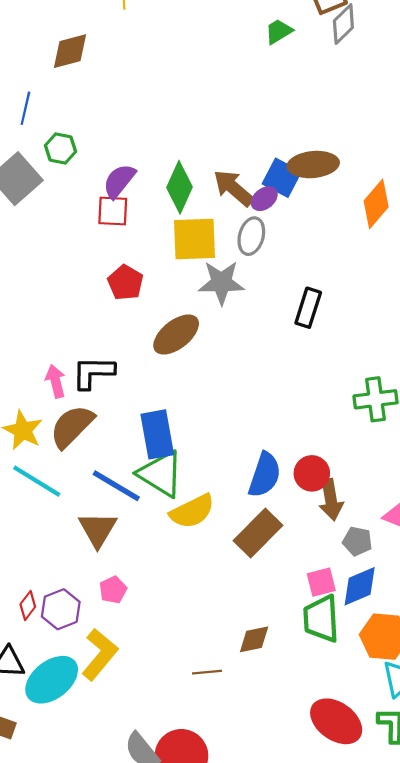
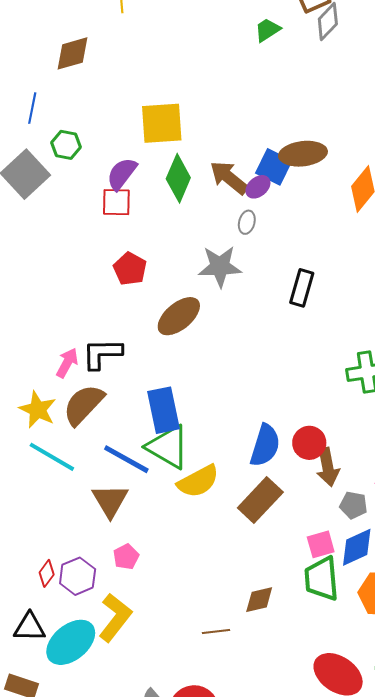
gray ellipse: (251, 236) -> (247, 222), size x0.7
yellow square: (195, 239) -> (162, 123), moved
pink arrow: (56, 381) -> (67, 363), turned 44

